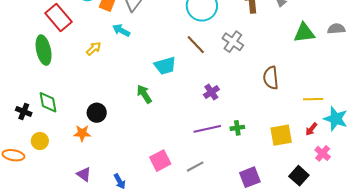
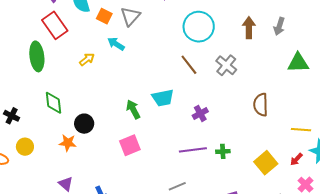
cyan trapezoid: (165, 66) -> (163, 98), moved
green diamond: (48, 102) -> (53, 103), moved
yellow square: (281, 135) -> (266, 163), turned -35
pink square: (160, 161) -> (130, 145), moved

